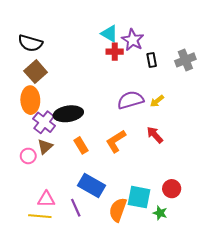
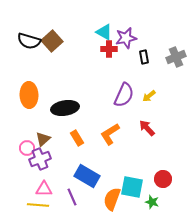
purple star: (133, 40) -> (126, 38), turned 30
brown square: (36, 72) -> (52, 41), moved
purple semicircle: (131, 100) -> (124, 95), turned 130
purple cross: (44, 122) -> (40, 159), moved, turned 30

